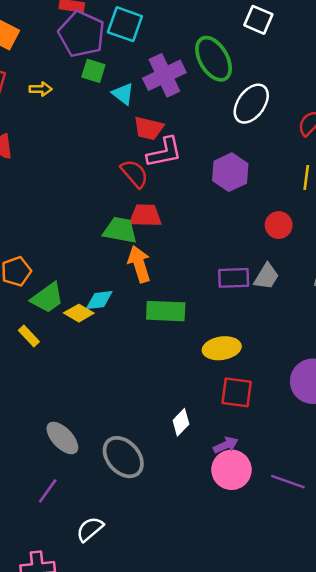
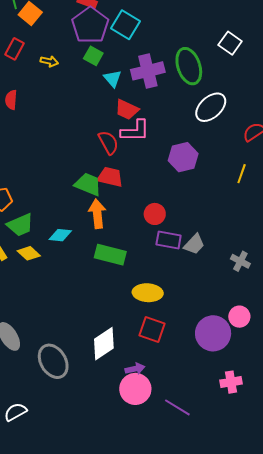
red circle: (279, 225) -> (155, 214), moved
yellow diamond: (79, 313) -> (29, 253), moved
white diamond: (181, 422) -> (104, 344), size x1.6

